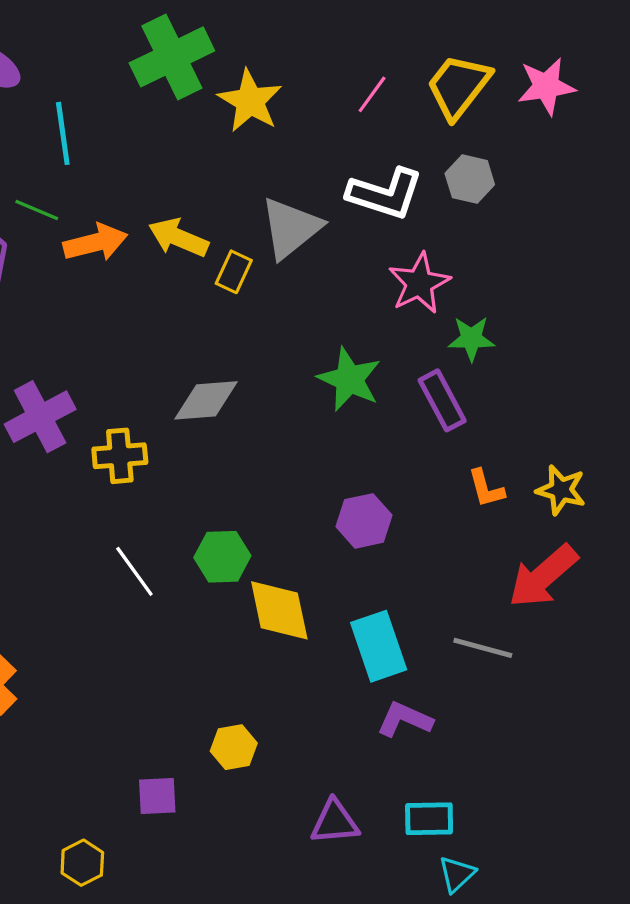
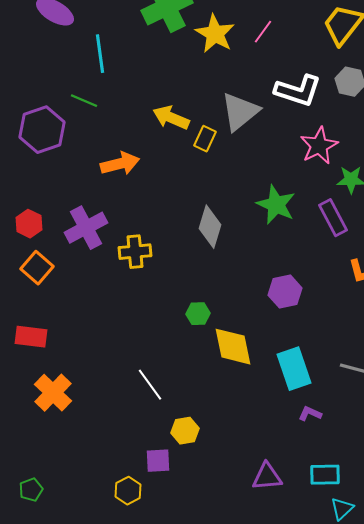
pink line: (372, 94) -> (263, 32), moved
orange arrow: (95, 243) -> (120, 164), moved
gray diamond: (206, 400) -> (210, 227), moved, turned -69
green hexagon: (222, 557) -> (198, 314), size x0.7
white line: (134, 571) -> (150, 385), moved
purple L-shape: (405, 719) -> (310, 414), size x0.7
yellow hexagon: (234, 747) -> (185, 431), moved
yellow hexagon: (82, 863) -> (128, 491), moved

